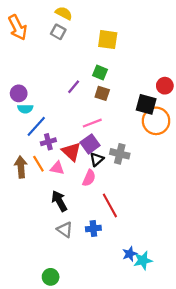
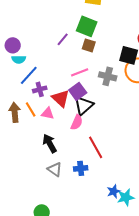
green square: (100, 73) -> (87, 26), size x1.5
gray cross: (120, 154) -> (108, 76), moved
black triangle: (97, 159) -> (84, 105), size x1.5

